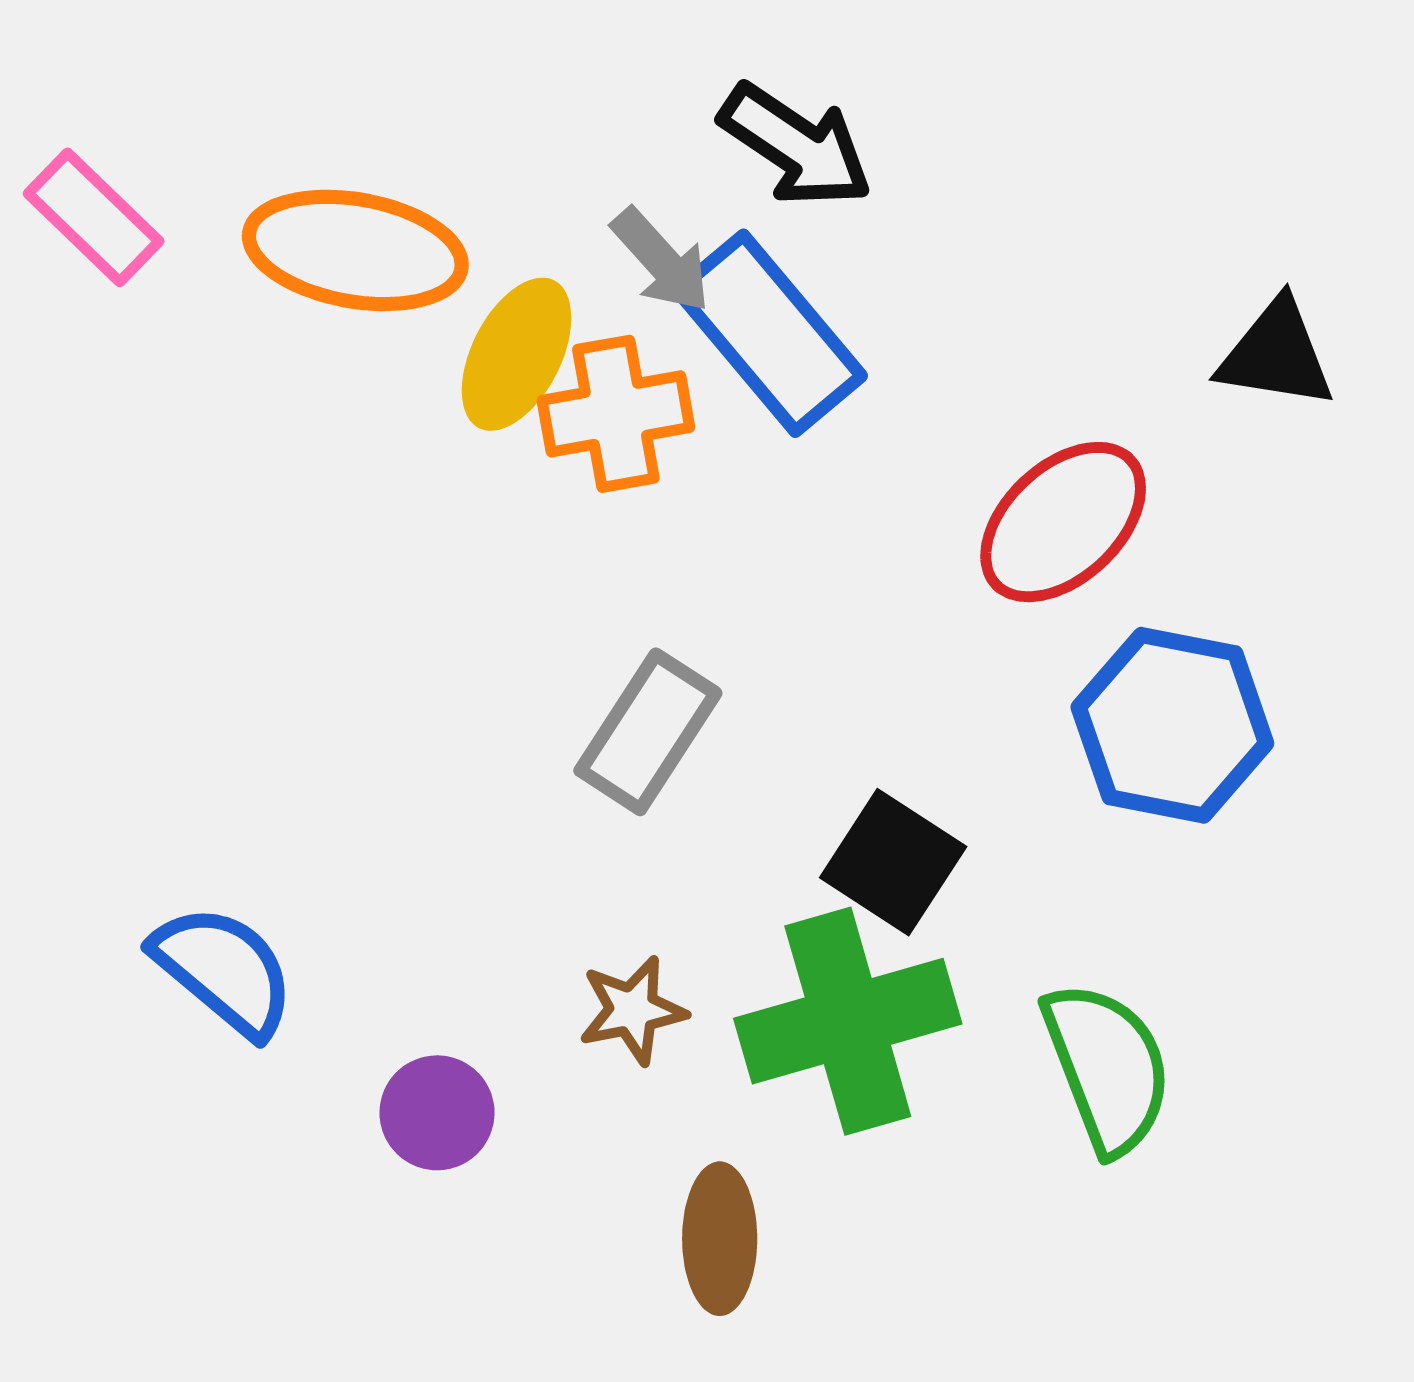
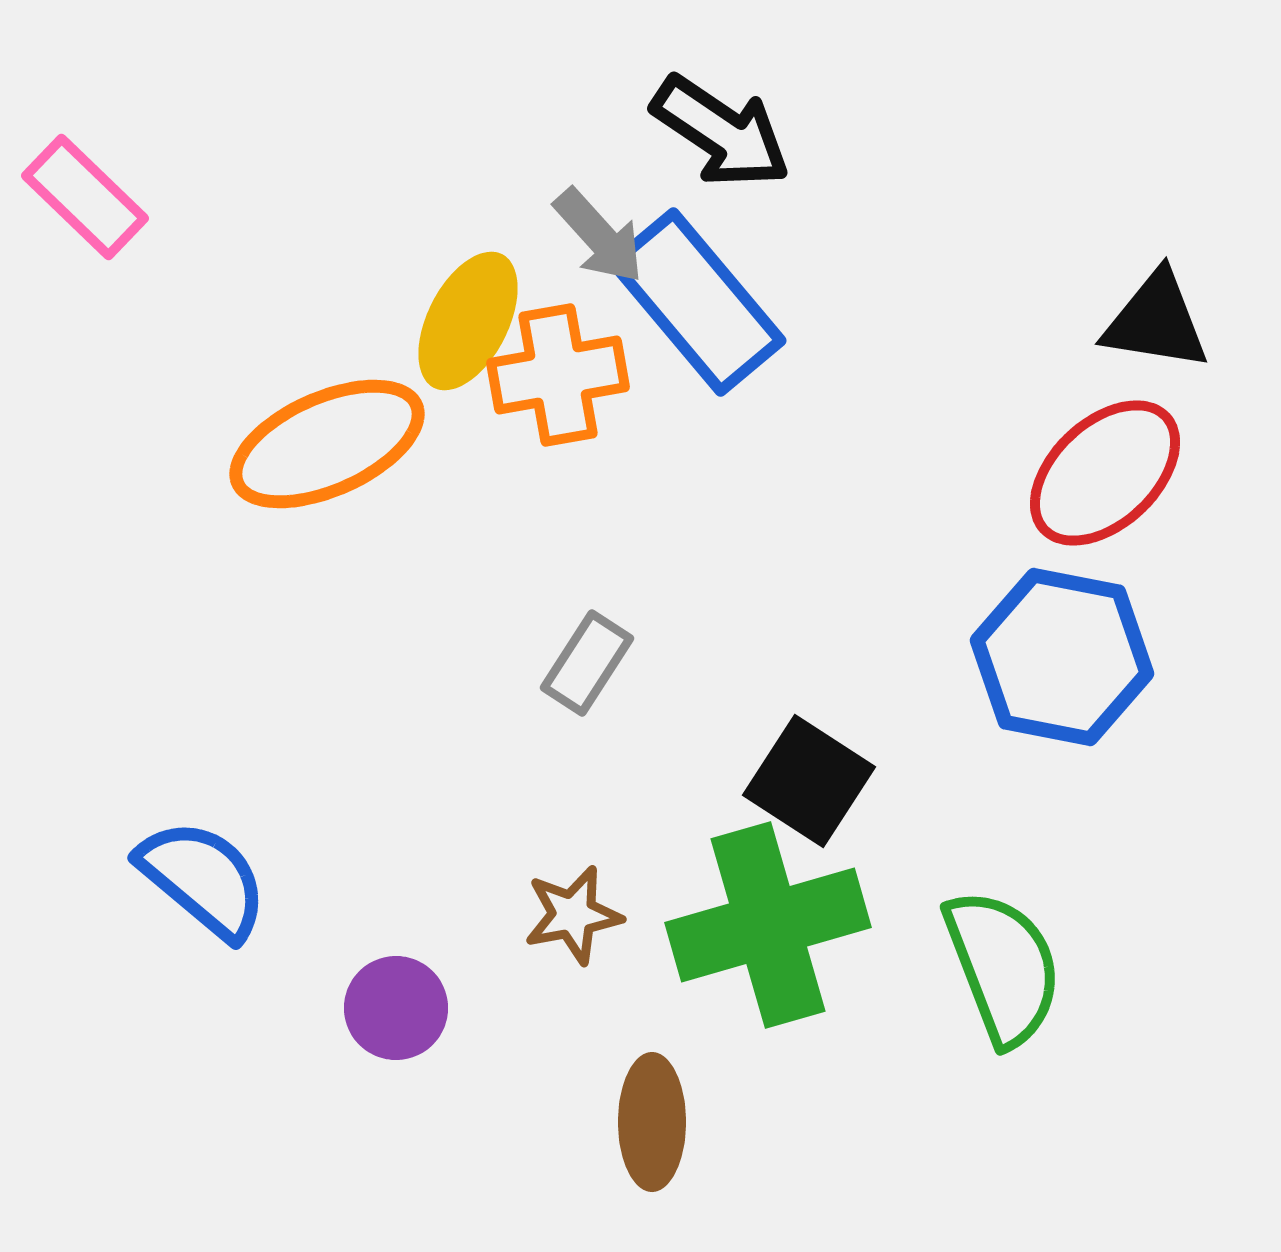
orange ellipse: (355, 250) -> (327, 444), moved, turned -34
red ellipse: (1063, 522) -> (1105, 473), moved
gray rectangle: (648, 732) -> (587, 663), size x0.7

